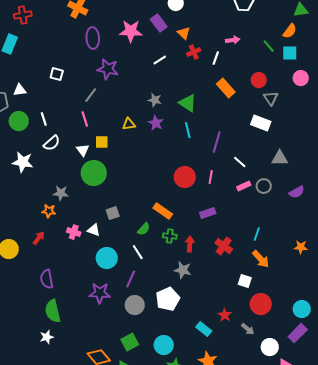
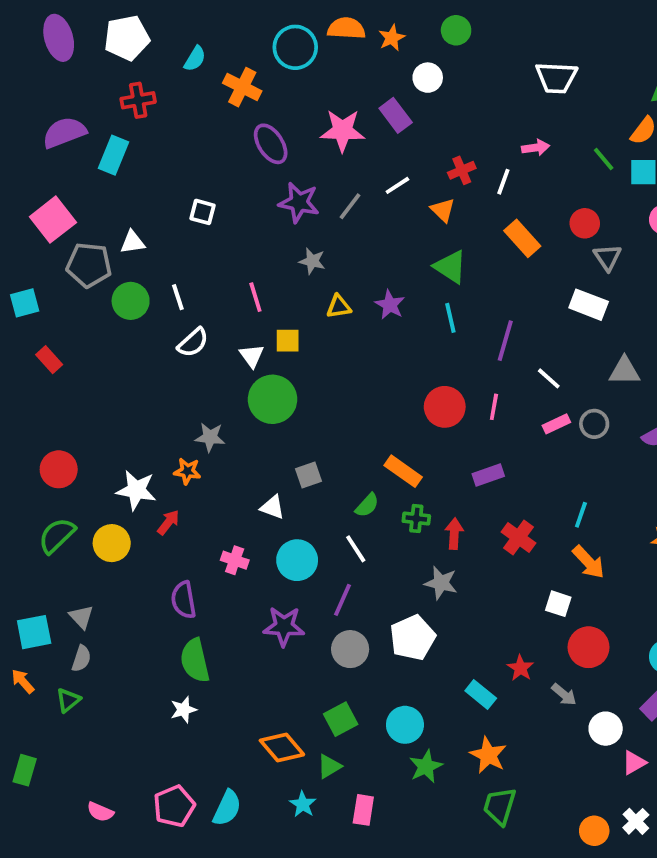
orange triangle: (184, 33) -> (443, 210), moved
purple ellipse: (93, 38) -> (271, 144), turned -30
gray line: (91, 95) -> (350, 206), moved
gray star: (155, 100) -> (312, 261), moved
white star: (23, 162) -> (136, 490), moved
pink cross: (74, 232) -> (235, 560), moved

